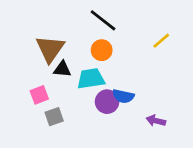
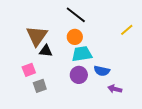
yellow line: (161, 41) -> (127, 30), moved
cyan trapezoid: (91, 79) -> (82, 54), moved
blue semicircle: (123, 96) -> (102, 71), moved

